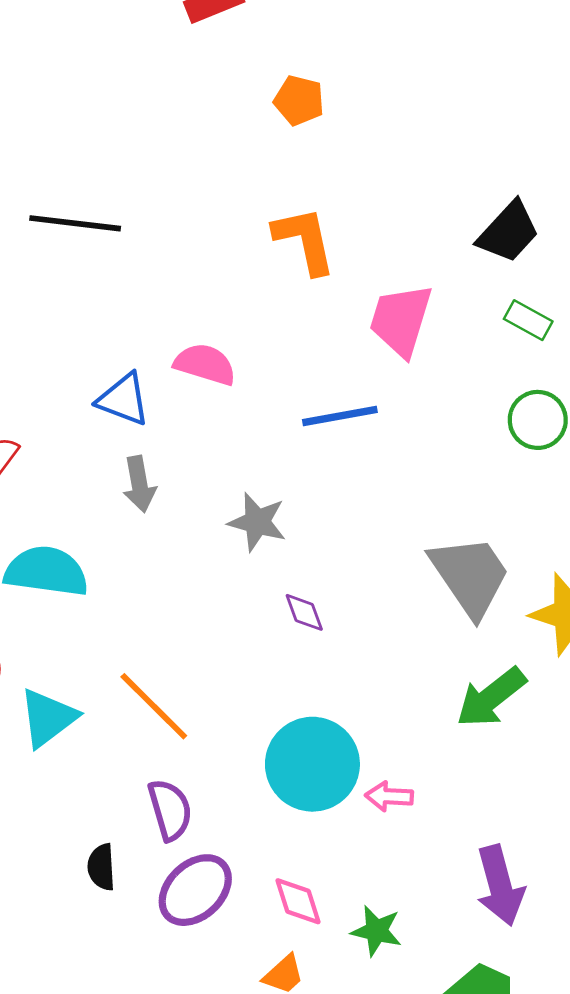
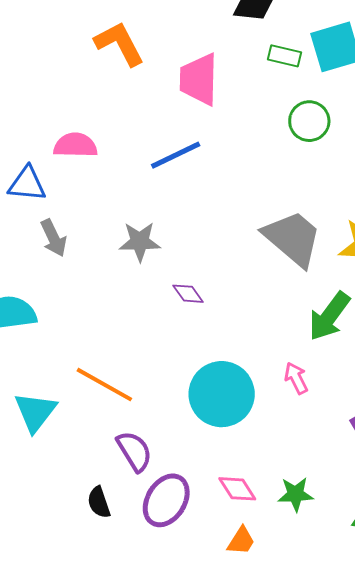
pink arrow: (389, 796) -> (296, 378), moved, turned 76

